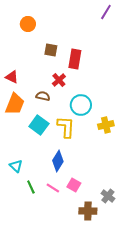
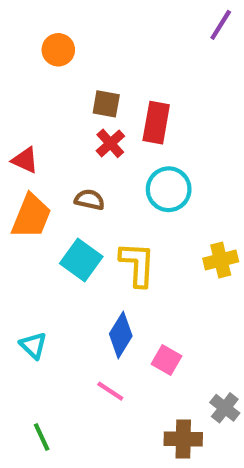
red cross: (59, 80) -> (110, 143), moved
cyan circle: (81, 105) -> (169, 189), moved
pink square: (74, 185) -> (167, 360), moved
green line: (31, 187) -> (42, 437), moved

